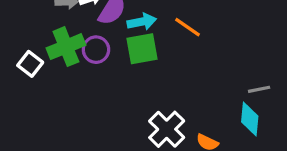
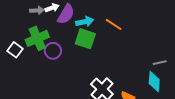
green square: (142, 49) -> (85, 39), turned 30
purple circle: (96, 50) -> (53, 51), moved

